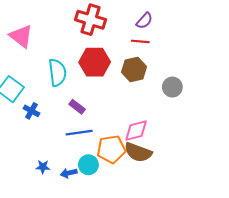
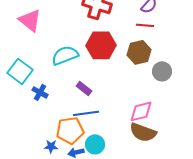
cyan semicircle: (57, 73) -> (65, 55), turned -104
gray circle: (172, 87) -> (162, 71), moved
orange pentagon: (111, 149) -> (70, 130), moved

